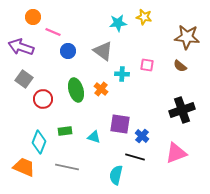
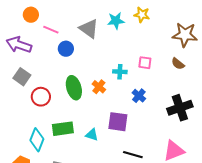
gray triangle: (103, 51) -> (89, 29), moved
green rectangle: (65, 131) -> (63, 129), size x1.5
blue cross: (142, 136) -> (139, 96), moved

